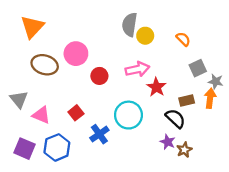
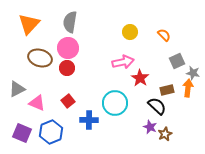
gray semicircle: (130, 25) -> (70, 22), moved
red circle: (99, 76) -> (67, 68), moved
gray triangle: (19, 99) -> (17, 89), turned 42
blue cross: (99, 134) -> (89, 120), turned 36

